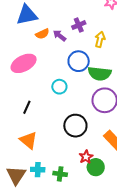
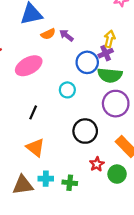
purple cross: (79, 25) -> (106, 53), moved
green circle: (96, 167) -> (117, 174), moved
brown triangle: (16, 175) -> (23, 185), turned 50

